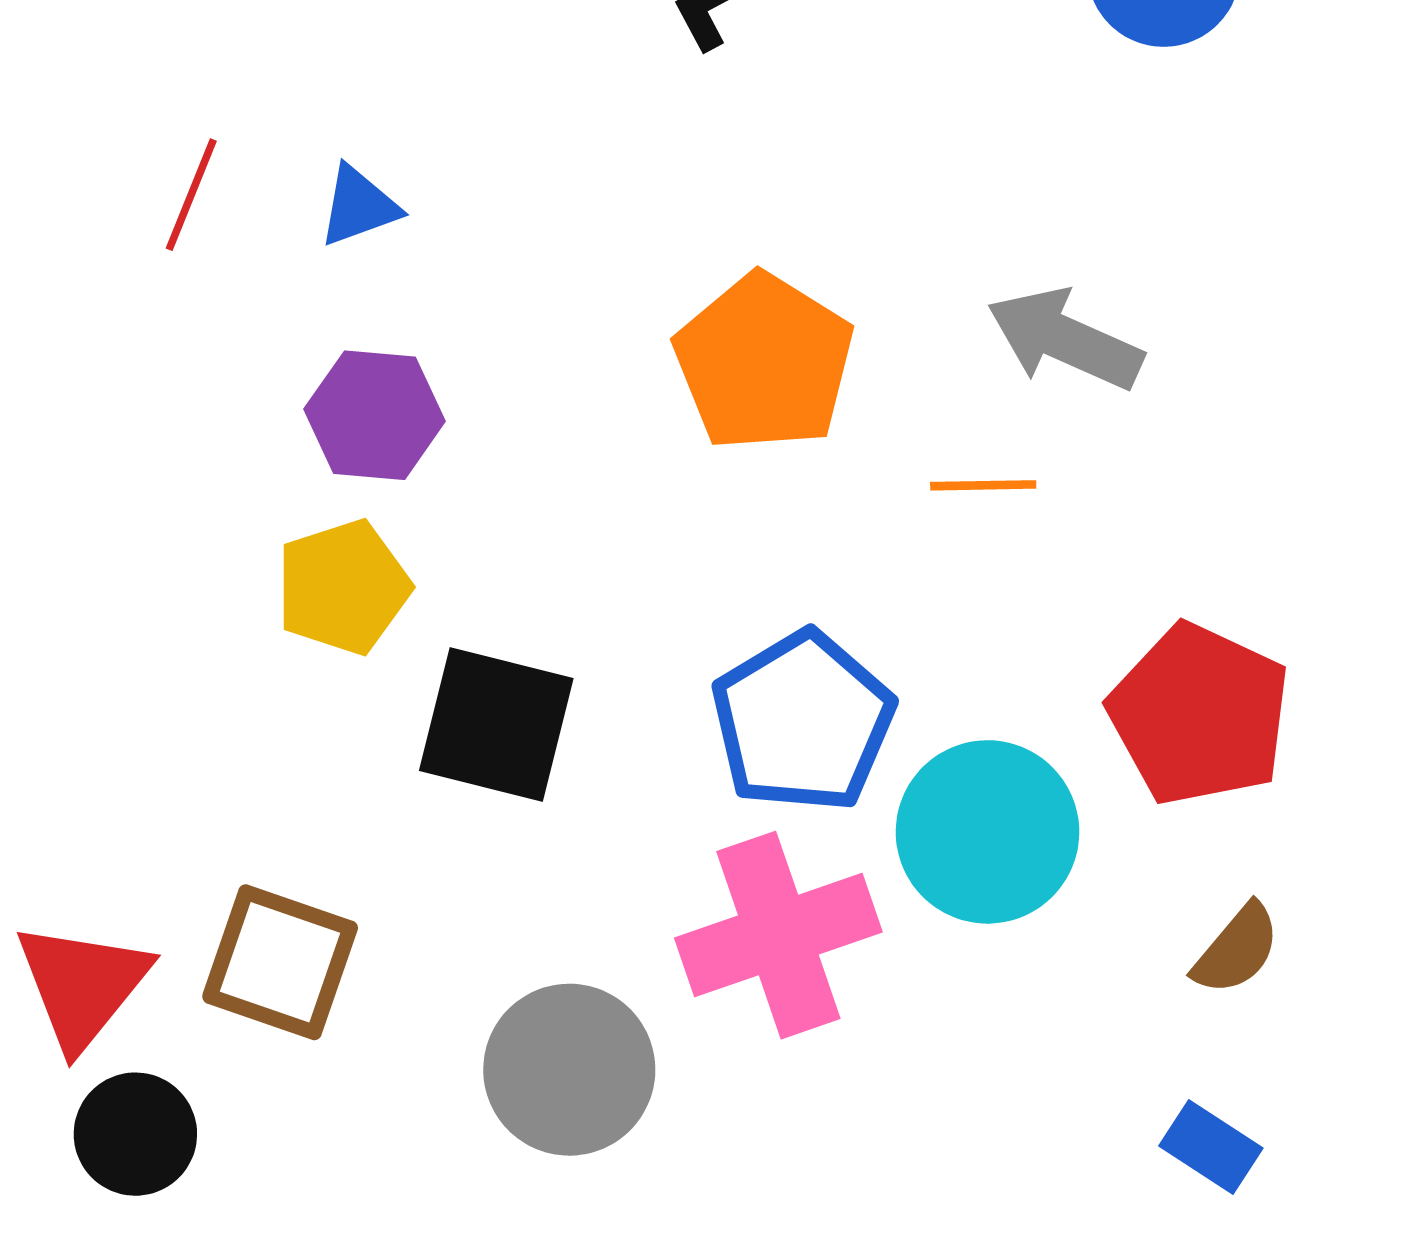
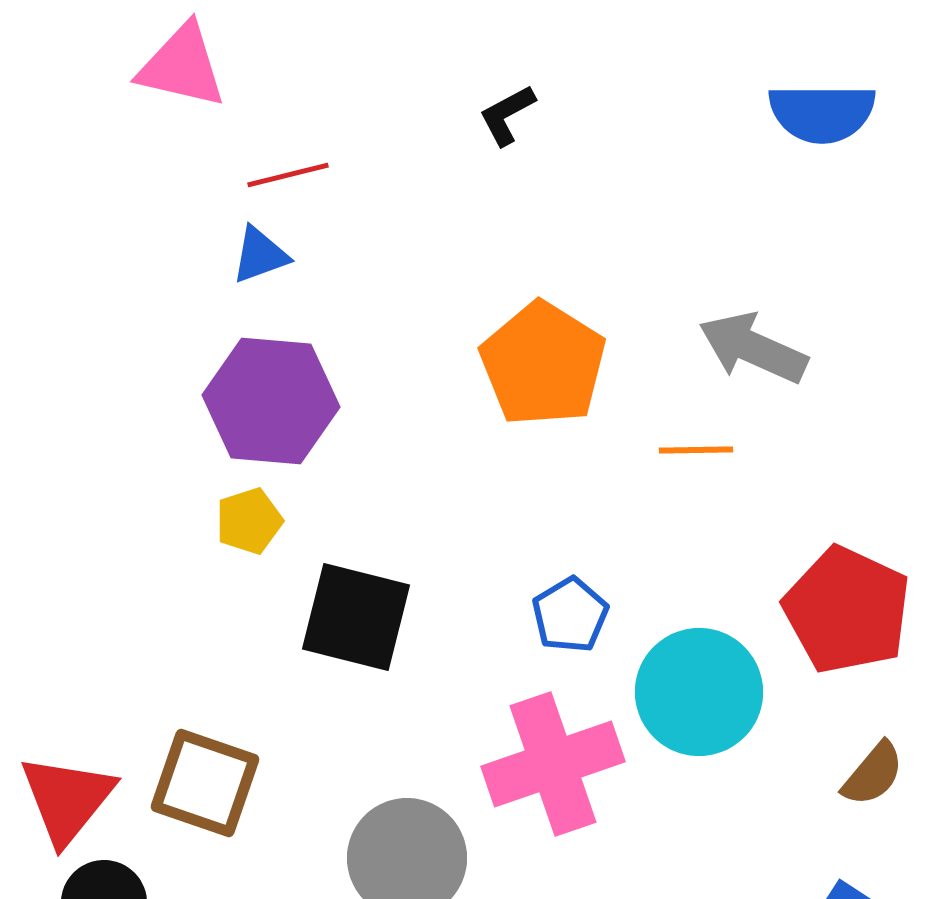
red line: (191, 195) -> (288, 175), moved, turned 54
purple hexagon: (375, 415) -> (271, 401), size x1.4
yellow pentagon: (343, 587) -> (249, 521), size x0.7
blue pentagon: (803, 722) -> (570, 615), size x0.6

